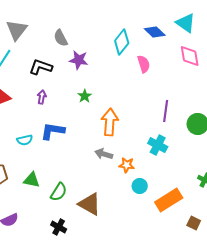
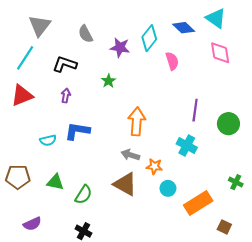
purple star: (79, 60) -> (120, 47), moved
green star: (85, 96) -> (108, 81), moved
brown triangle: (90, 204) -> (125, 184), moved

